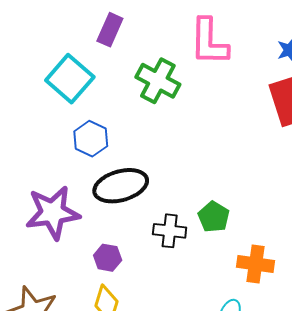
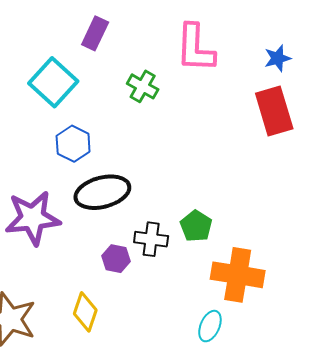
green cross: (158, 81) -> (143, 86), size x0.7
purple hexagon: (108, 258) -> (116, 259), moved
orange cross: (256, 264) -> (238, 275), size x1.4

